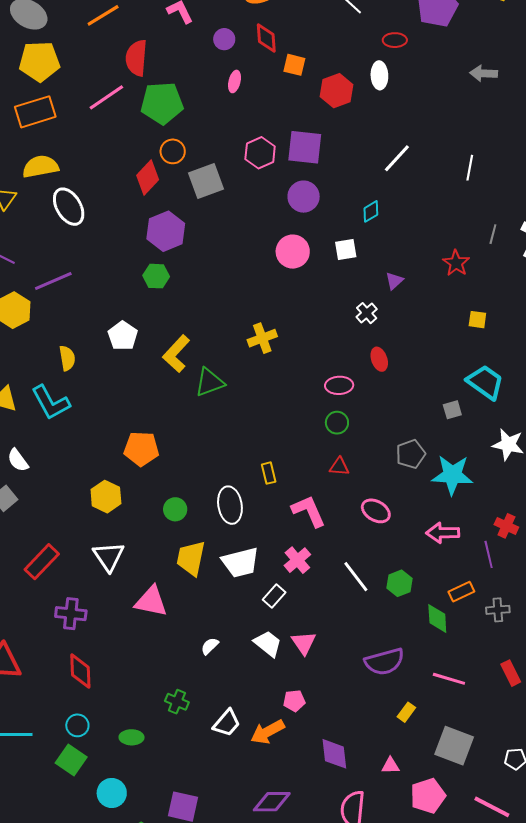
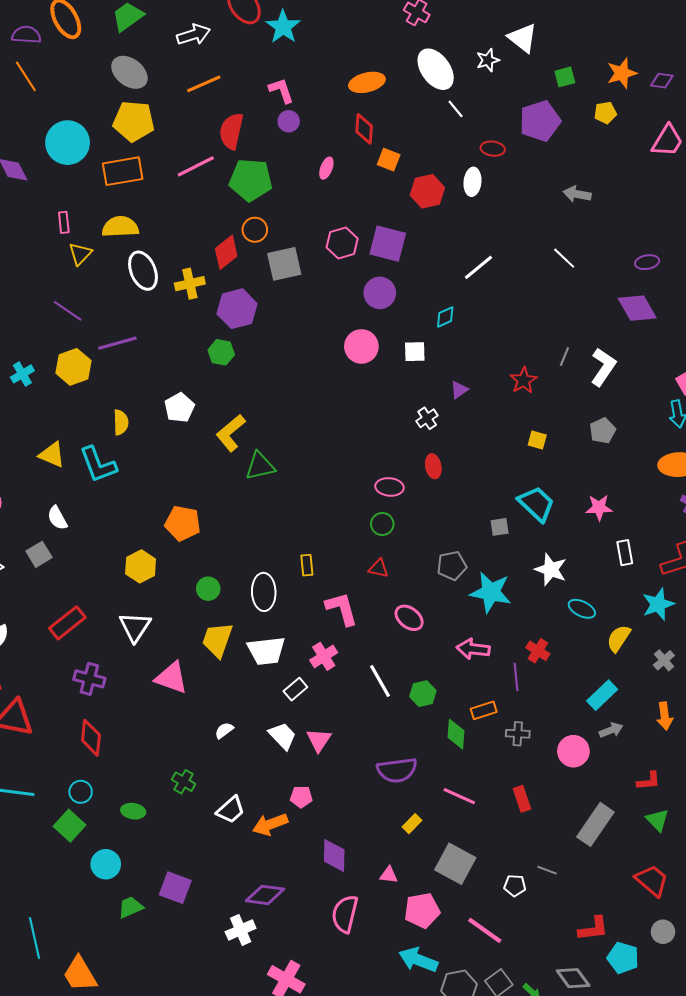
purple circle: (224, 39) -> (289, 121), moved
white line: (470, 168) -> (564, 258), moved, turned -65
yellow cross: (262, 338) -> (190, 284), moved

